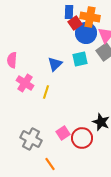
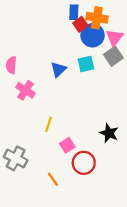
yellow line: (46, 92) -> (49, 124), moved
red circle: (82, 138) -> (84, 163), moved
gray cross: (31, 139) -> (16, 158), moved

